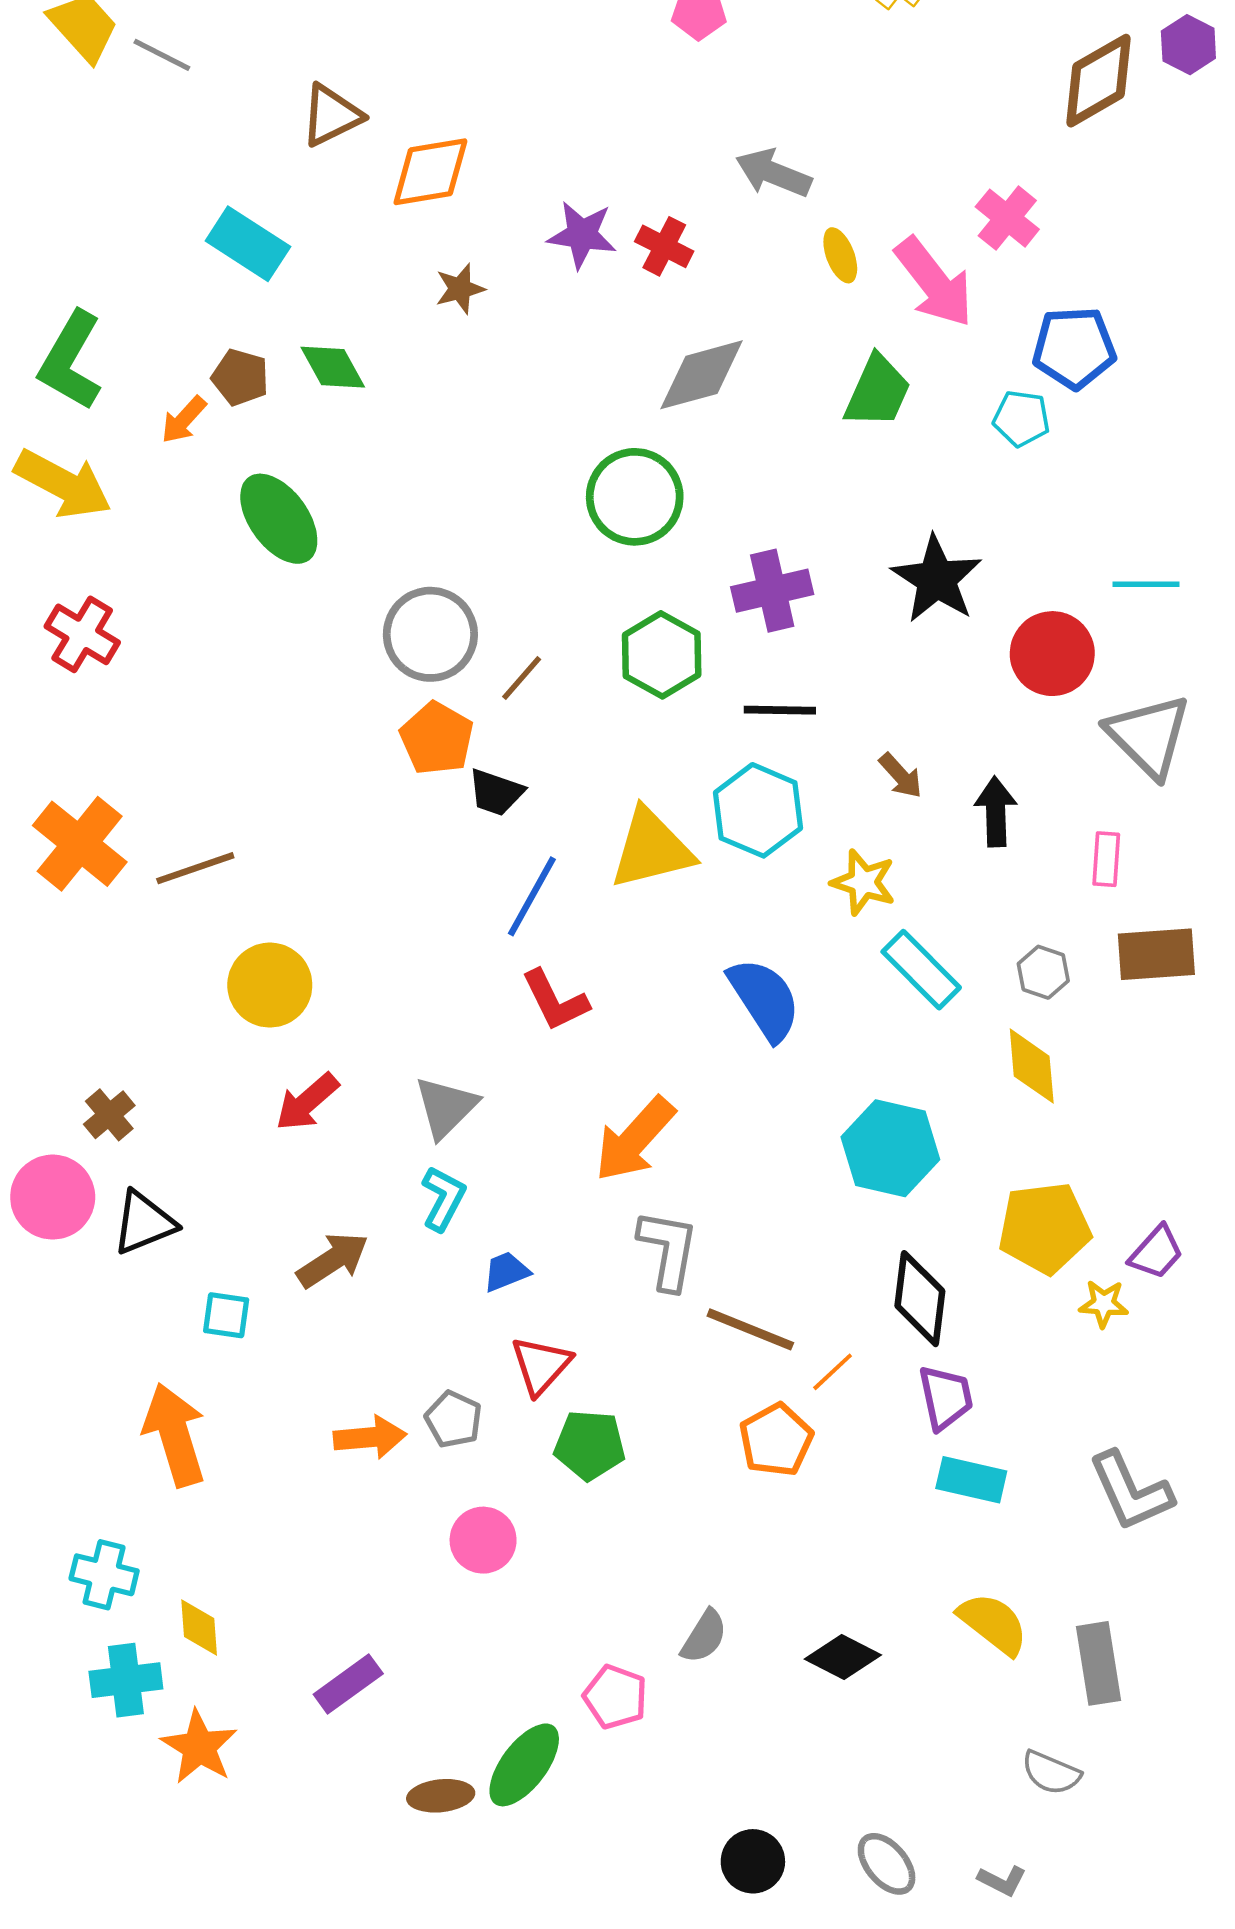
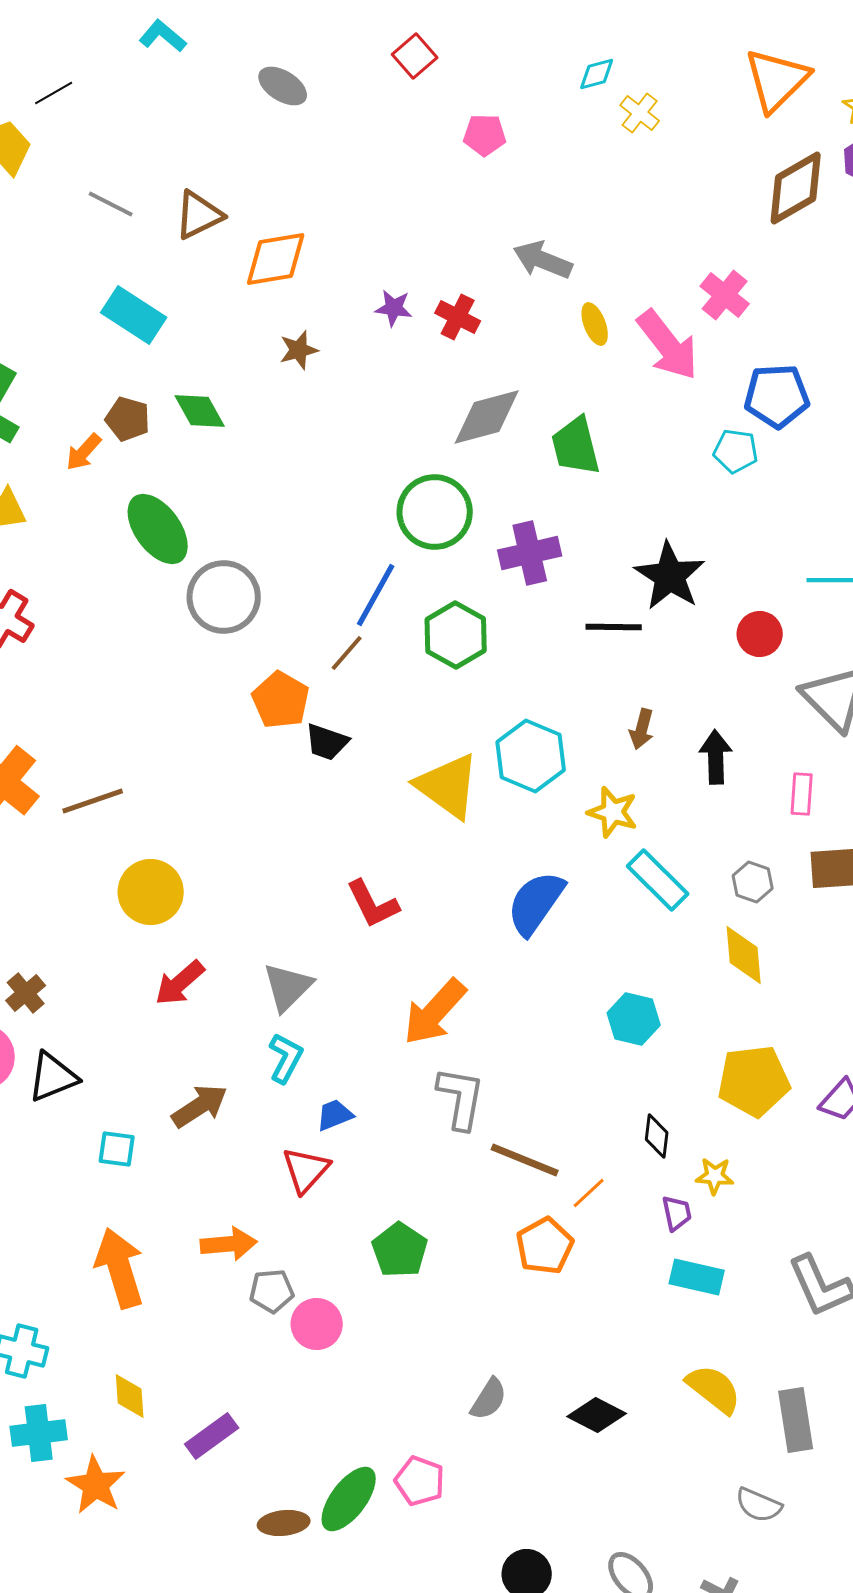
gray line: (162, 55) -> (111, 204), moved
purple star: (582, 235) -> (394, 308), size x0.7
green trapezoid: (878, 391) -> (576, 446), moved, turned 142
purple cross: (772, 591) -> (530, 553), moved
gray circle: (430, 634) -> (224, 597), moved
red circle: (1052, 654) -> (760, 634), size x0.7
black line: (780, 710) -> (614, 627), moved
brown arrow: (901, 776) -> (642, 729), turned 57
yellow triangle: (651, 849) -> (448, 786), turned 50
blue line: (532, 896) -> (376, 595), moved
blue semicircle: (764, 999) -> (536, 903), turned -112
cyan hexagon: (890, 1148) -> (634, 1019), size x0.7
black diamond: (920, 1299) -> (657, 1136), size x0.6
yellow star: (1104, 1304) -> (715, 1176), moved
red triangle: (541, 1365) -> (306, 1170), moved
purple trapezoid: (946, 1397) -> (677, 1213), size x0.7
gray pentagon: (454, 1419) -> (272, 1291), moved, turned -30
orange arrow: (175, 1435) -> (120, 1268), moved
green pentagon: (590, 1445) -> (400, 1250), turned 30
yellow diamond: (199, 1627) -> (130, 1396), moved
pink pentagon: (615, 1697) -> (420, 1481), moved

